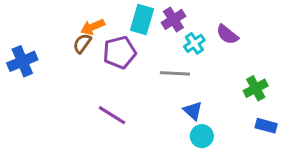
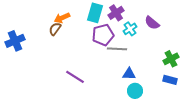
purple pentagon: (120, 52) -> (103, 35), moved
blue triangle: (193, 111) -> (129, 74), turned -40
blue rectangle: (266, 126) -> (170, 80), moved

